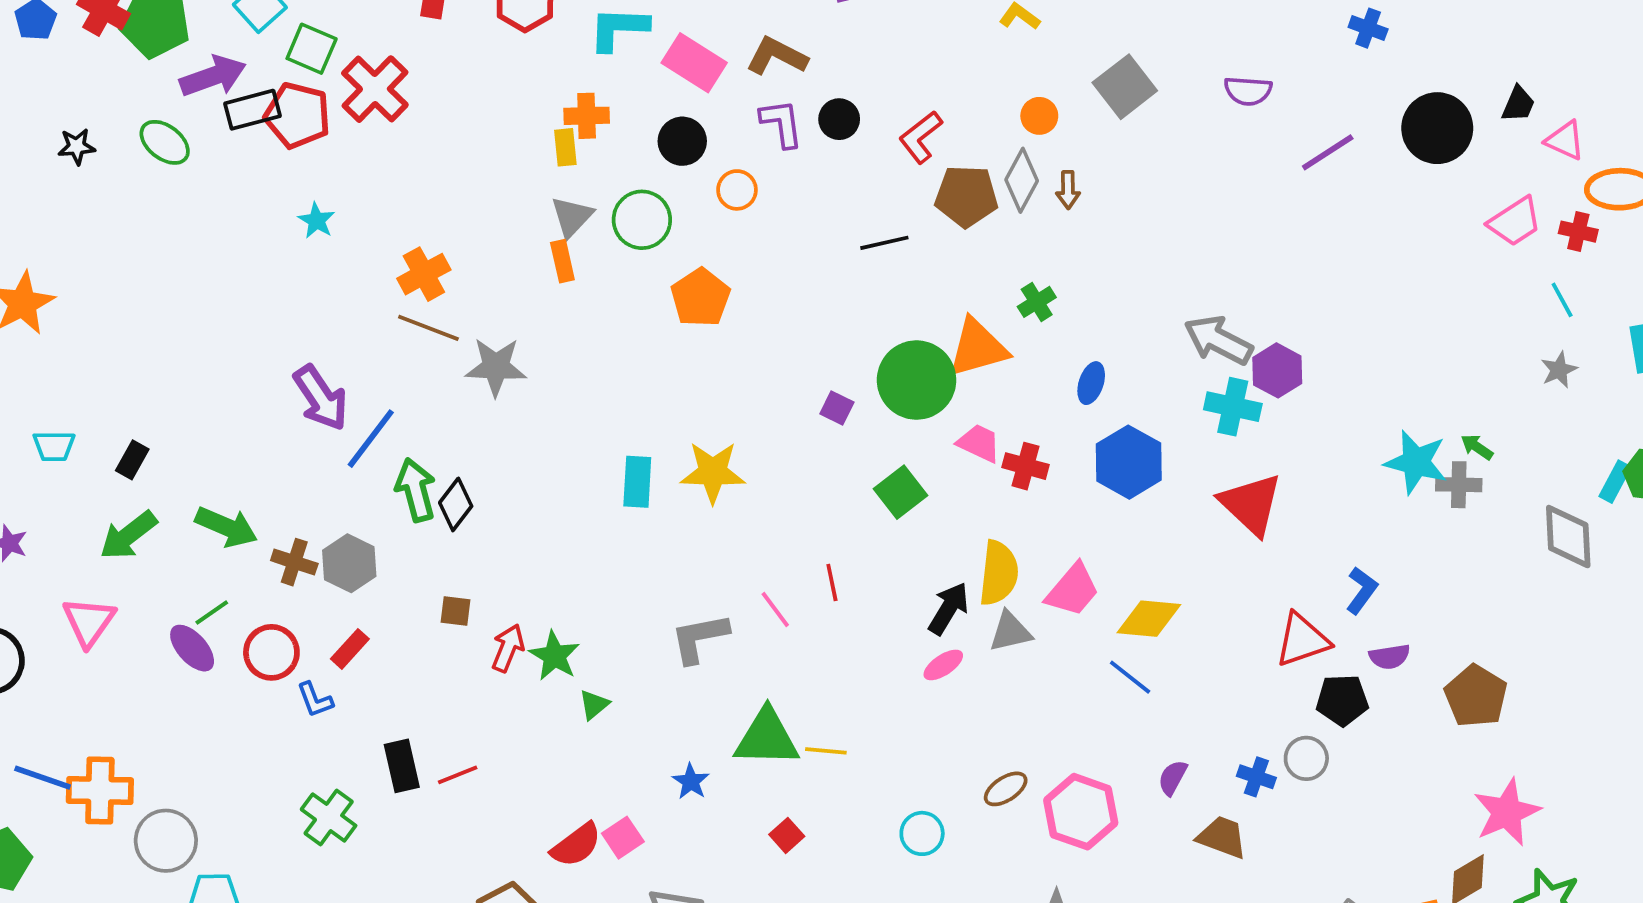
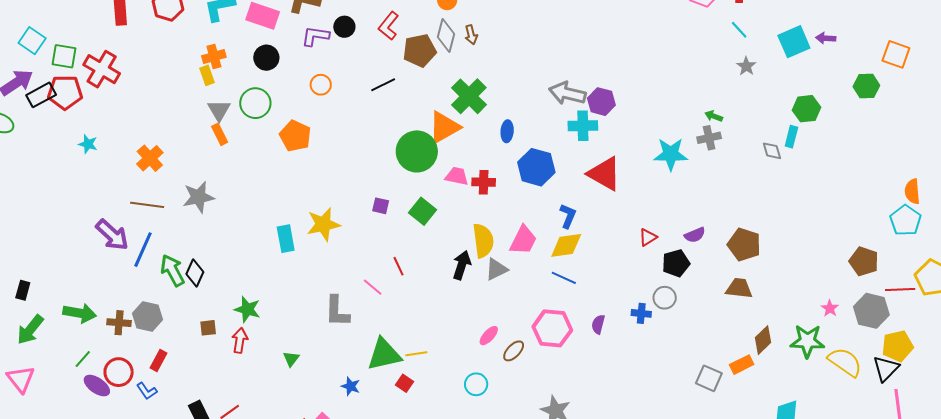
purple L-shape: (782, 123) -> (315, 36), turned -60
orange circle: (737, 190) -> (321, 85), moved
green cross: (1037, 302) -> (469, 96), size x1.8
brown line: (428, 328) -> (147, 205), moved
purple square: (837, 408) -> (381, 206), moved
cyan star: (1416, 462) -> (671, 154), moved
cyan rectangle: (1615, 482) -> (791, 137), moved
gray diamond: (1568, 537) -> (772, 151), size x0.6
blue L-shape: (1362, 590) -> (568, 216), moved
gray L-shape: (699, 638) -> (337, 311), turned -64
red triangle: (1302, 640) -> (648, 237), size x0.6
purple ellipse: (192, 648) -> (97, 386), moved
green star: (554, 656) -> (247, 309), moved
pink ellipse: (943, 665) -> (489, 336), moved
pink hexagon: (1081, 812) -> (552, 328), moved
pink star: (1507, 812) -> (830, 308), moved, size x0.5
red square: (787, 835) -> (405, 383), moved
brown trapezoid: (1222, 837) -> (739, 288), moved

